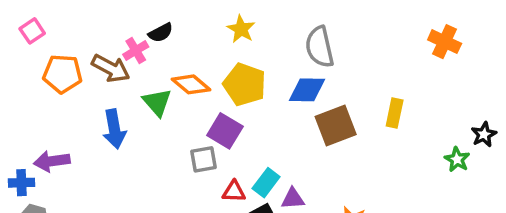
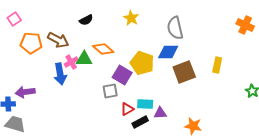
pink cross: (136, 51) -> (71, 62), moved
yellow pentagon: (245, 84) -> (142, 63), moved
green triangle: (157, 102) -> (84, 59), turned -48
cyan rectangle: (266, 183) -> (145, 104), turned 56
red triangle: (234, 192) -> (127, 109), turned -32

